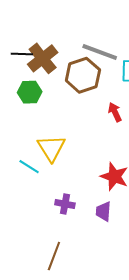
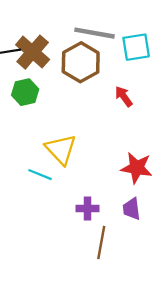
brown line: (54, 256) -> (101, 243), moved

